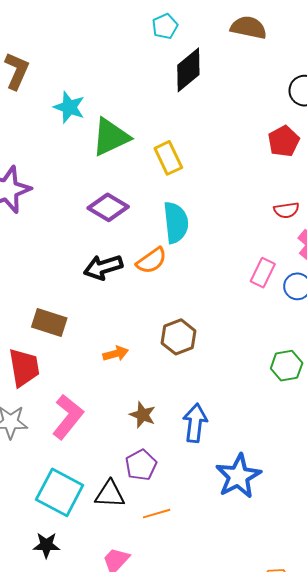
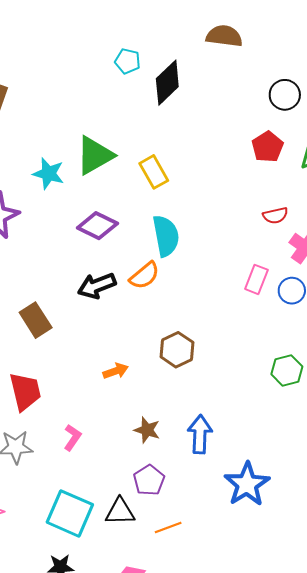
cyan pentagon: (165, 26) -> (128, 61), moved, turned -30
cyan star: (69, 107) -> (49, 174), moved
brown rectangle: (49, 322) -> (36, 320), moved, turned 44
pink L-shape: (68, 417) -> (72, 437), size x0.6

